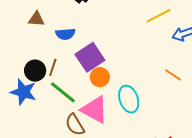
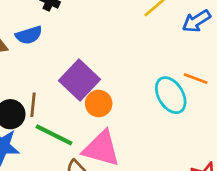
blue semicircle: (65, 34) -> (29, 35), moved
cyan ellipse: (129, 99) -> (171, 95), moved

